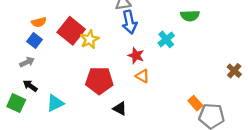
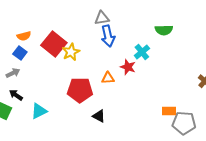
red star: (136, 56) -> (128, 67), moved
orange triangle: (142, 76) -> (108, 78), moved, turned -32
orange rectangle: (195, 103) -> (169, 111), turned -48

